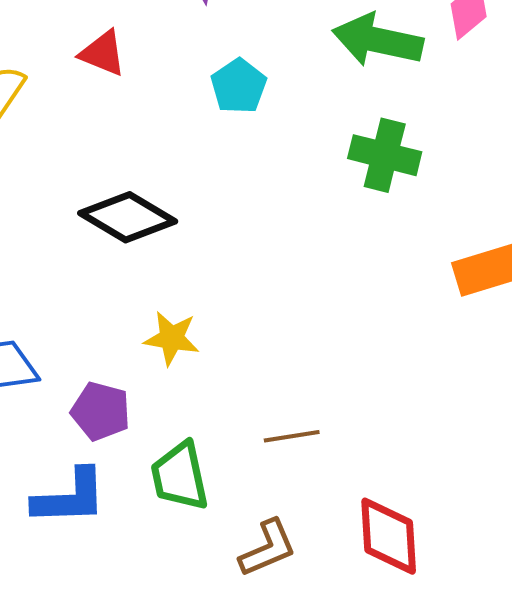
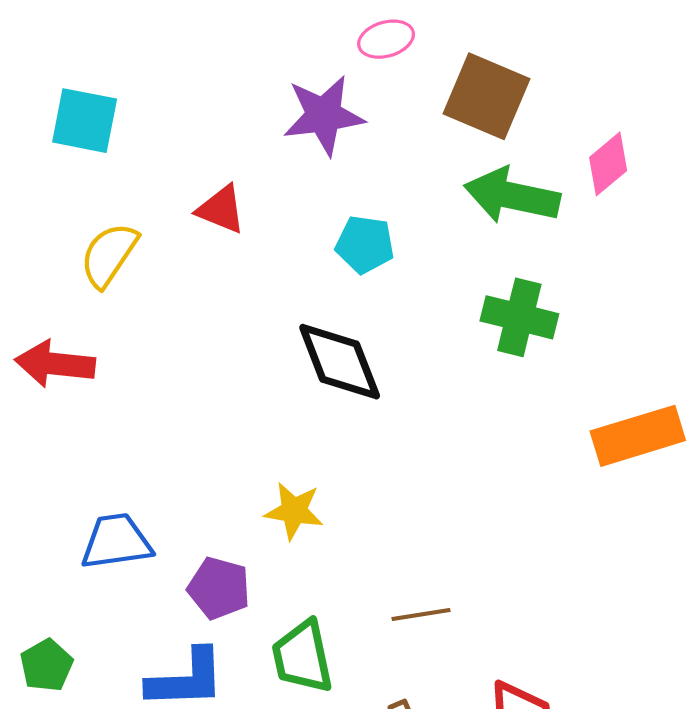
cyan pentagon: (239, 86) -> (365, 244), turned -30
black diamond: (128, 217) -> (340, 362), moved, turned 38

